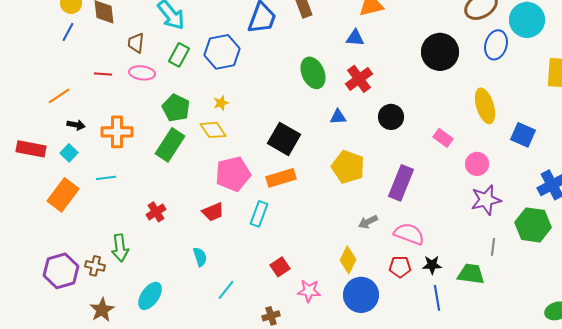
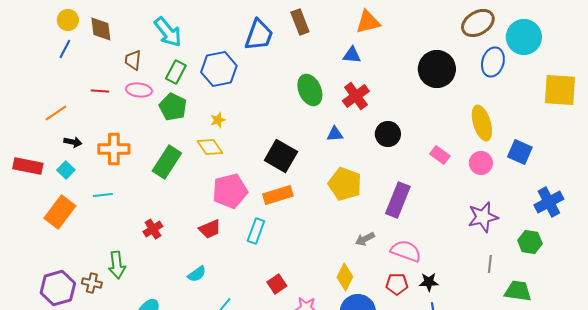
green pentagon: (176, 108) -> (173, 107), moved
pink circle: (477, 164) -> (481, 163), moved
green hexagon: (533, 225) -> (530, 242), size x0.7
cyan semicircle: (200, 257) -> (197, 274), turned 72
green trapezoid: (471, 274) -> (518, 291), moved

